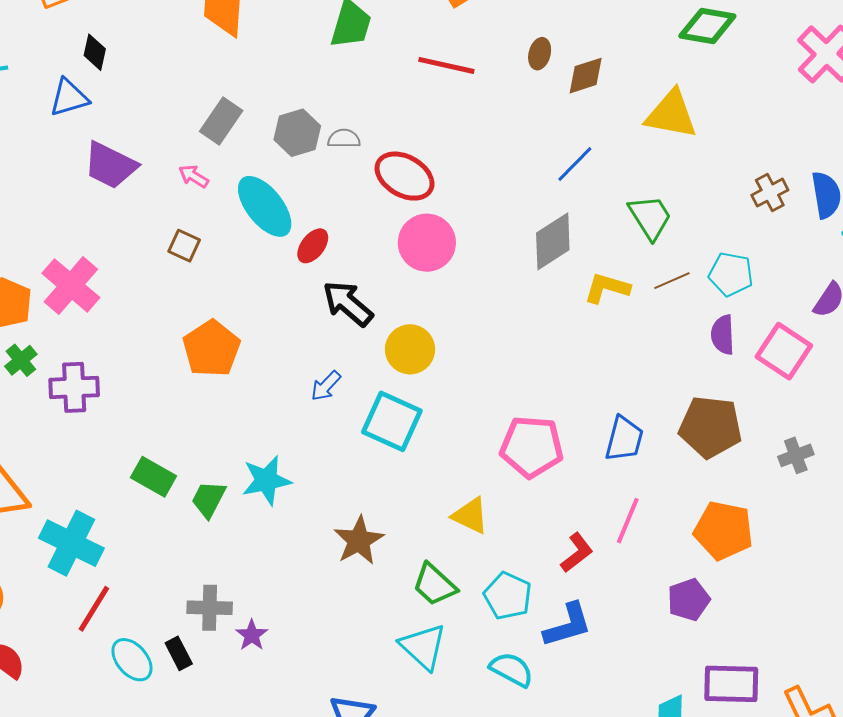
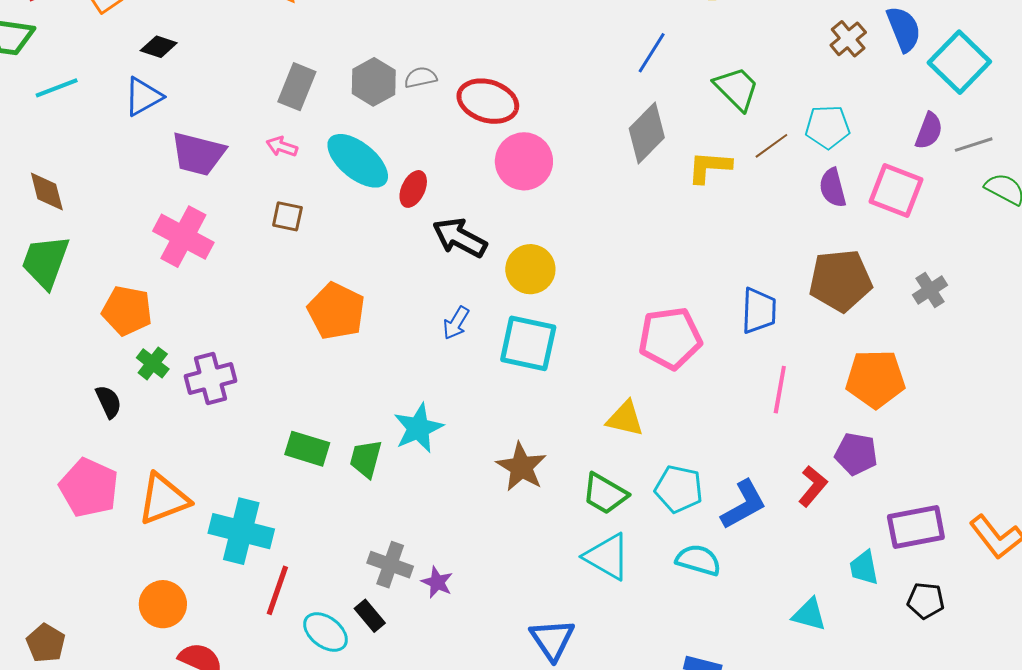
black diamond: (95, 52) -> (159, 47), turned -72
pink cross: (71, 285) -> (183, 237), moved
red L-shape: (577, 553) -> (813, 486), moved
purple pentagon: (689, 600) -> (856, 454), turned -30
gray cross: (210, 608) -> (390, 565), turned 30

